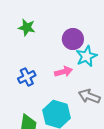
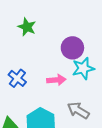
blue cross: (27, 77) -> (17, 78), turned -36

